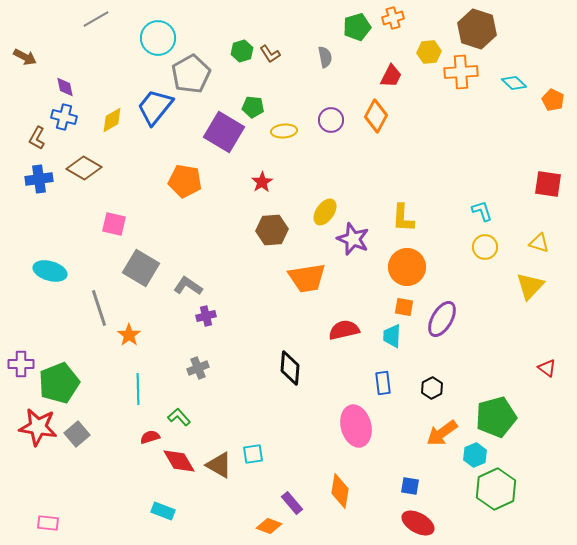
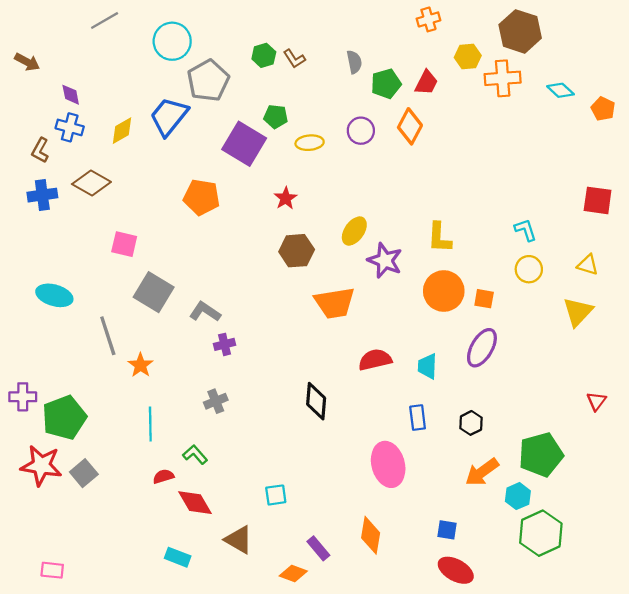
green pentagon: (357, 27) -> (386, 84), moved
orange square: (404, 307) -> (484, 299), moved
red triangle: (547, 368) -> (596, 401), turned 30
brown triangle: (219, 465) -> (239, 540), moved

